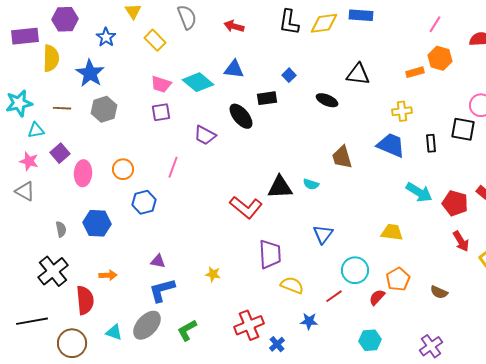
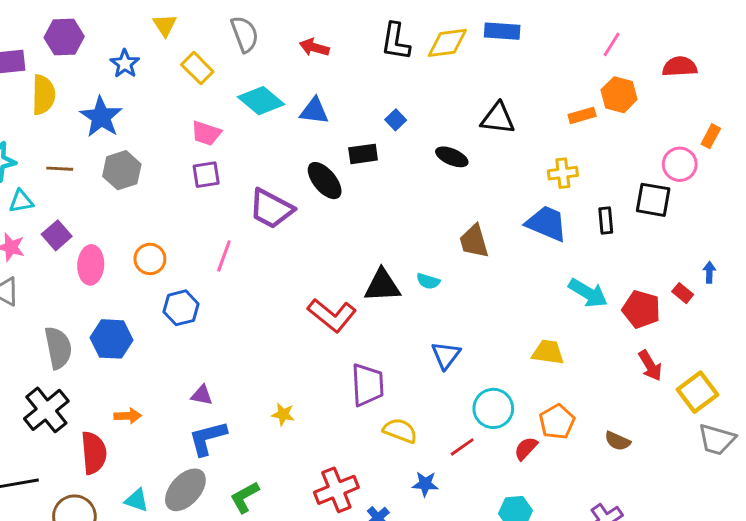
cyan diamond: (198, 82) -> (261, 101), moved
purple trapezoid: (205, 135) -> (271, 209), size x1.4
gray semicircle: (61, 229) -> (58, 348), size x1.8

